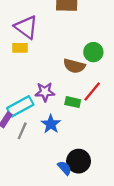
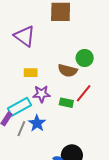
yellow rectangle: (20, 48) -> (31, 73), moved
blue star: (51, 124) -> (37, 123), moved

